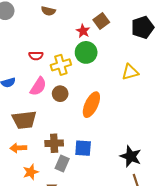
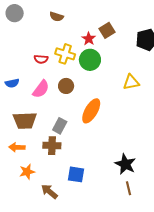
yellow cross: (61, 65) -> (65, 54), moved, turned 30
brown circle: (60, 94) -> (66, 86), moved
blue square: (83, 148) -> (76, 174), moved
gray rectangle: (62, 163) -> (60, 126), moved

